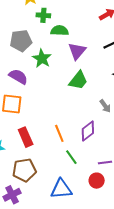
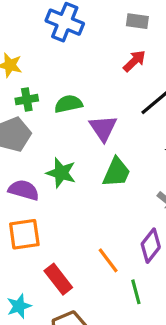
green cross: (43, 15) -> (27, 100), moved
green star: (42, 58) -> (61, 173), moved
green line: (71, 157) -> (136, 292), turned 35

